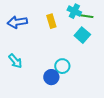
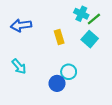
green line: (86, 16) -> (94, 19), turned -48
yellow rectangle: (51, 21) -> (59, 37), moved

